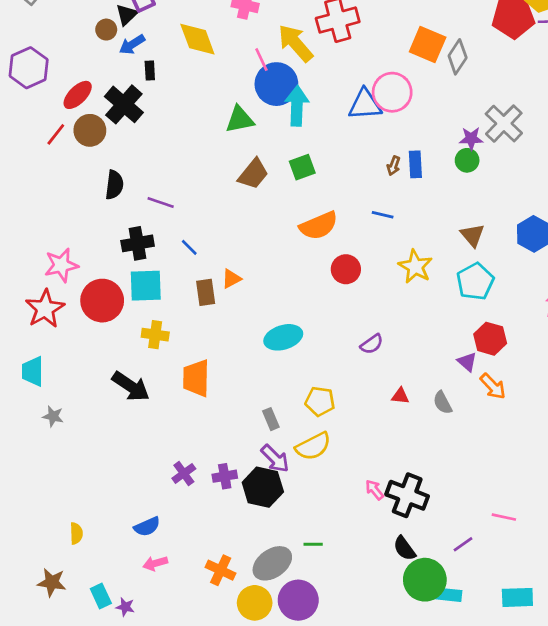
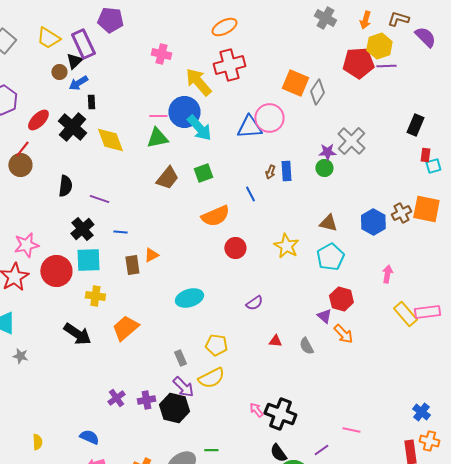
yellow diamond: (197, 39) -> (110, 140), moved
pink line: (261, 60) -> (158, 116), moved, turned -66
cyan arrow: (297, 106) -> (199, 128), turned 136
brown circle: (90, 130) -> (20, 165), moved
blue line: (383, 215) -> (250, 194), moved, turned 49
brown triangle: (473, 235) -> (328, 223), turned -36
black cross: (138, 243) -> (82, 229), turned -30
blue line: (189, 247) -> (120, 232), turned -40
orange trapezoid: (196, 378) -> (125, 328), turned 48
blue semicircle: (147, 527) -> (89, 437), turned -132

